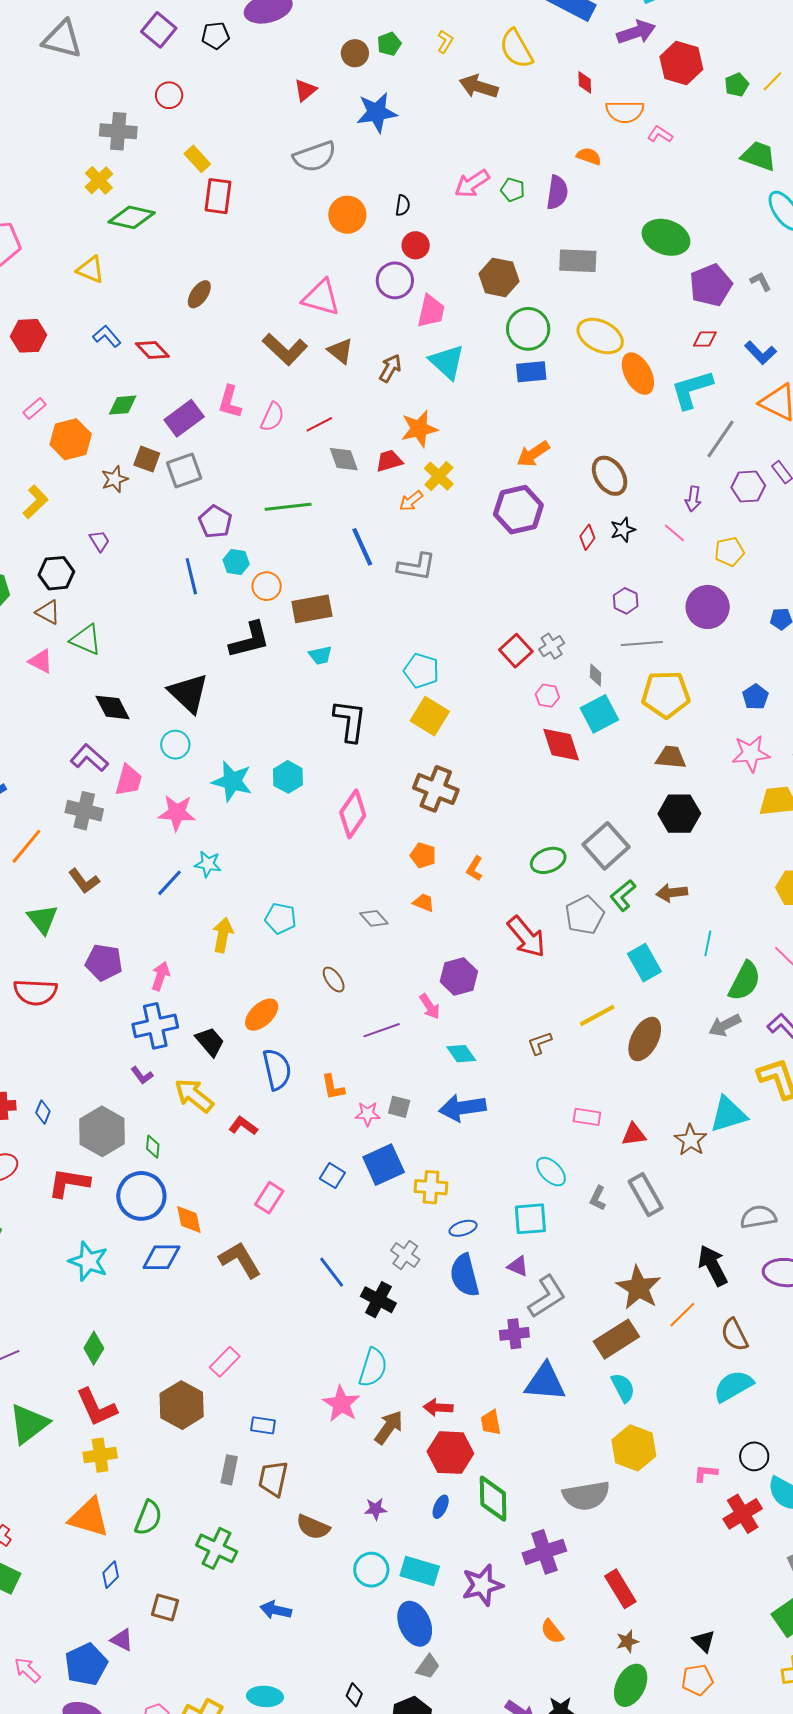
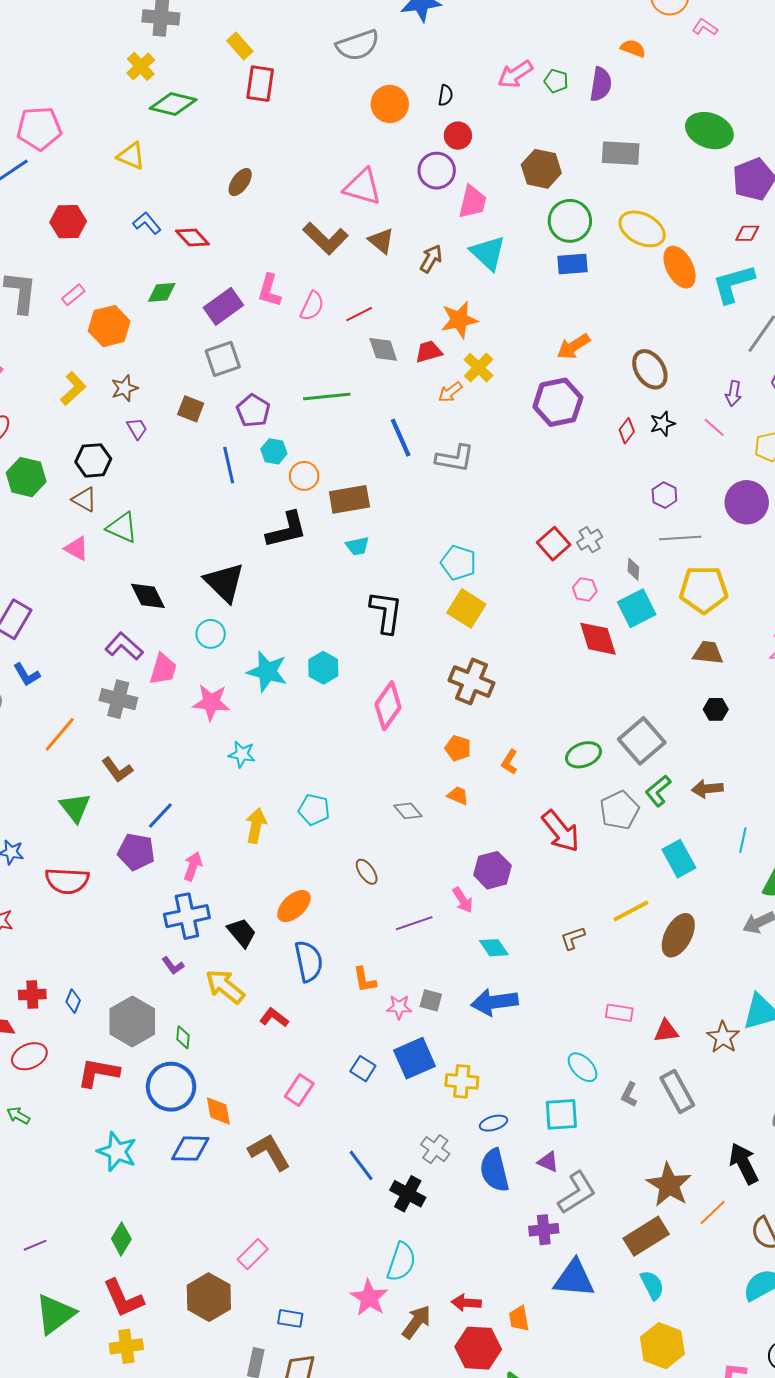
brown square: (147, 459) -> (191, 409), moved
brown star: (115, 479) -> (124, 388), moved
black hexagon: (679, 814) -> (716, 709), size x0.6
blue line: (170, 883) -> (160, 815), moved

